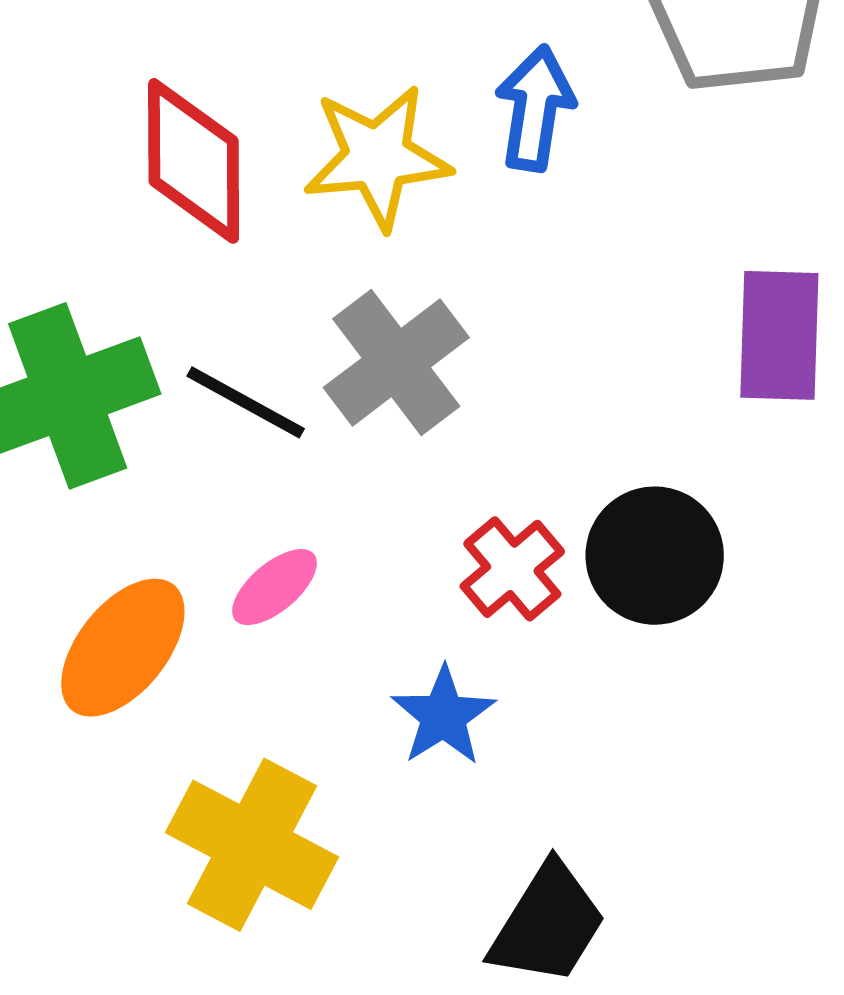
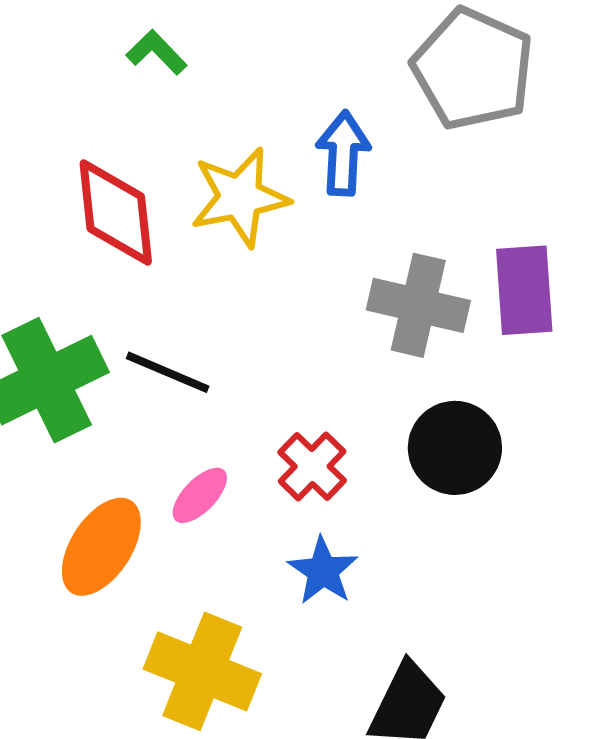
gray cross: (396, 363) -> (418, 305), moved, turned -34
red cross: (512, 569) -> (312, 466), moved

